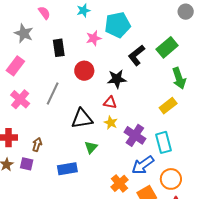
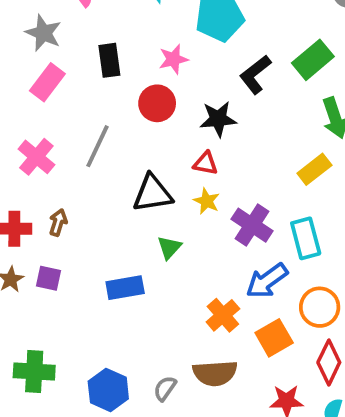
pink star: (94, 38) -> (173, 59), moved
pink rectangle: (15, 66) -> (47, 82), moved
brown arrow: (37, 145) -> (58, 222), moved

